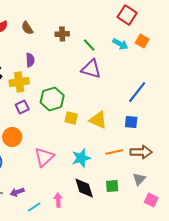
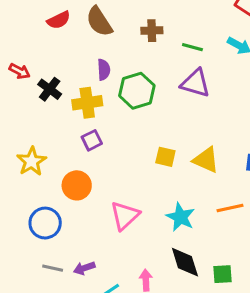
brown semicircle: (27, 28) -> (99, 22), size x1.5
green line: (89, 45) -> (192, 47), turned -32
green hexagon: (52, 99) -> (137, 91), moved
cyan star: (81, 158) -> (180, 217), turned -30
green square: (112, 186) -> (223, 274), moved

